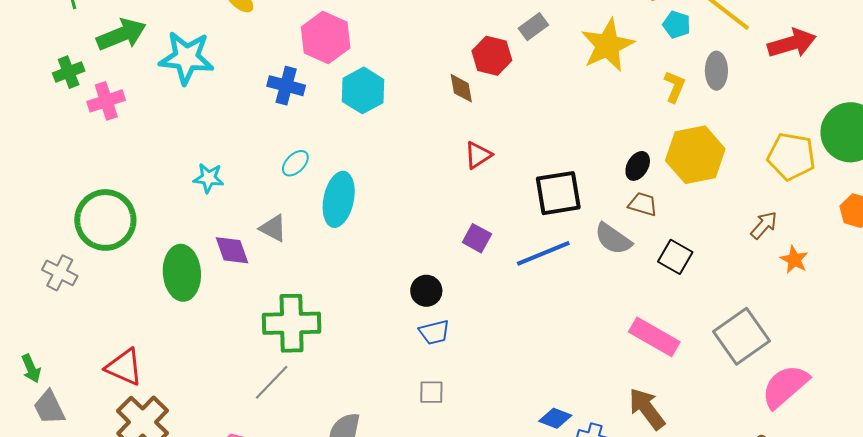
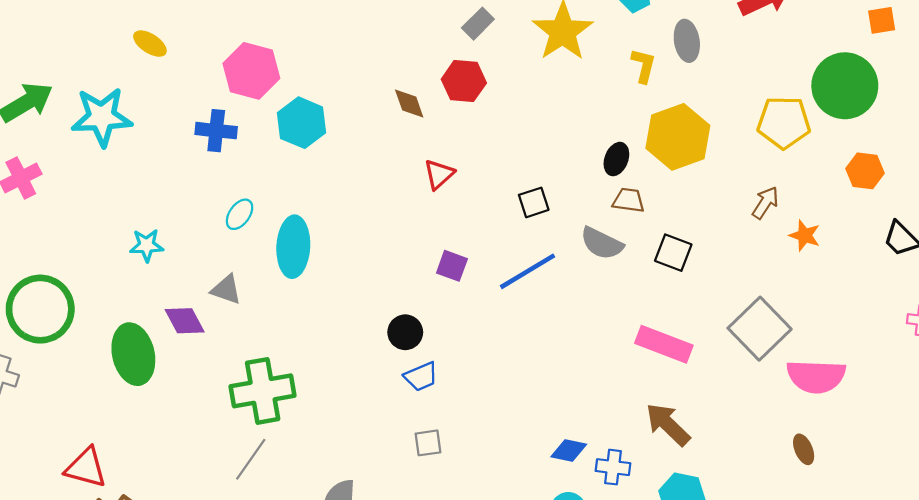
red hexagon: (492, 56) -> (464, 81), moved
black square: (558, 193) -> (534, 202), size x0.6
pink semicircle: (785, 386) -> (816, 376), turned -128

